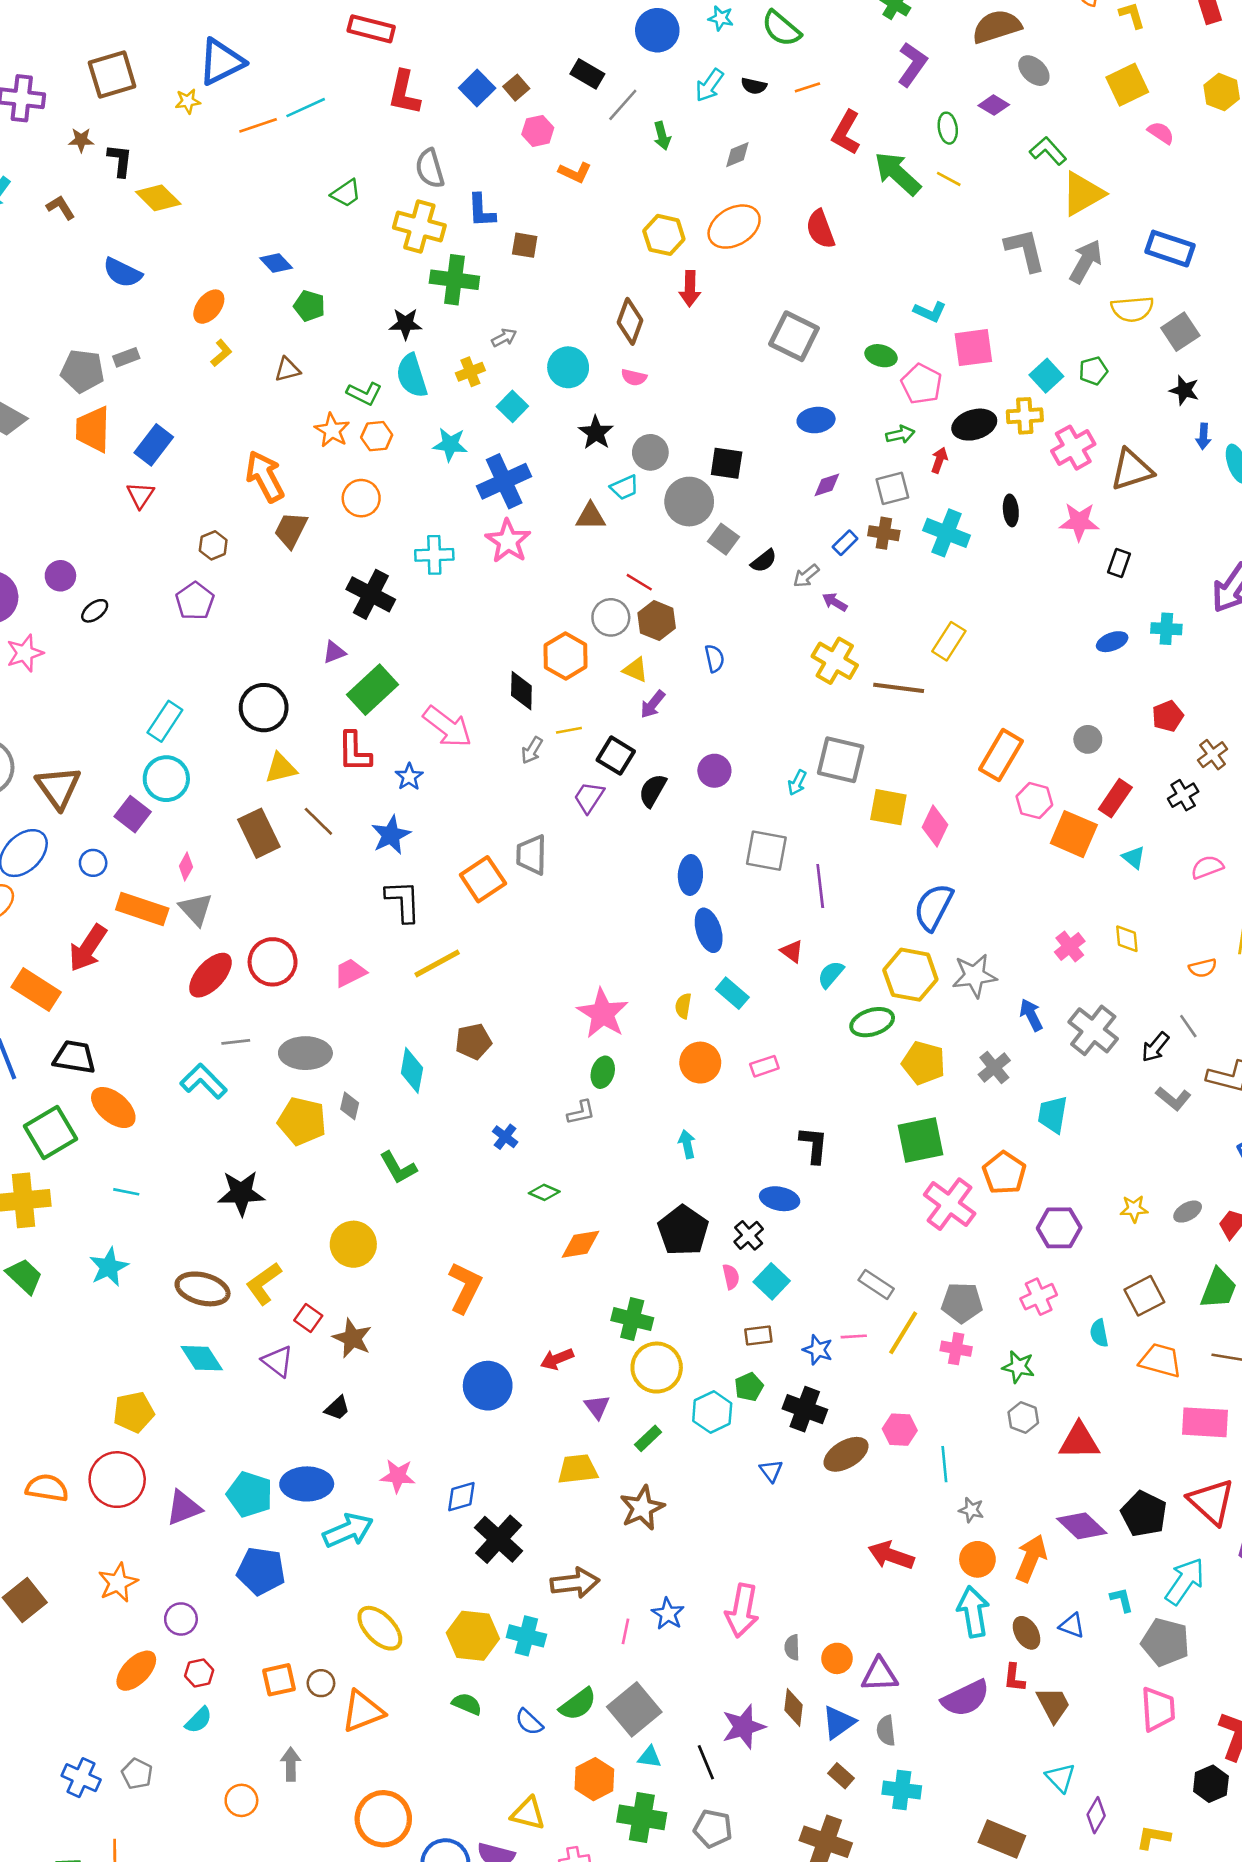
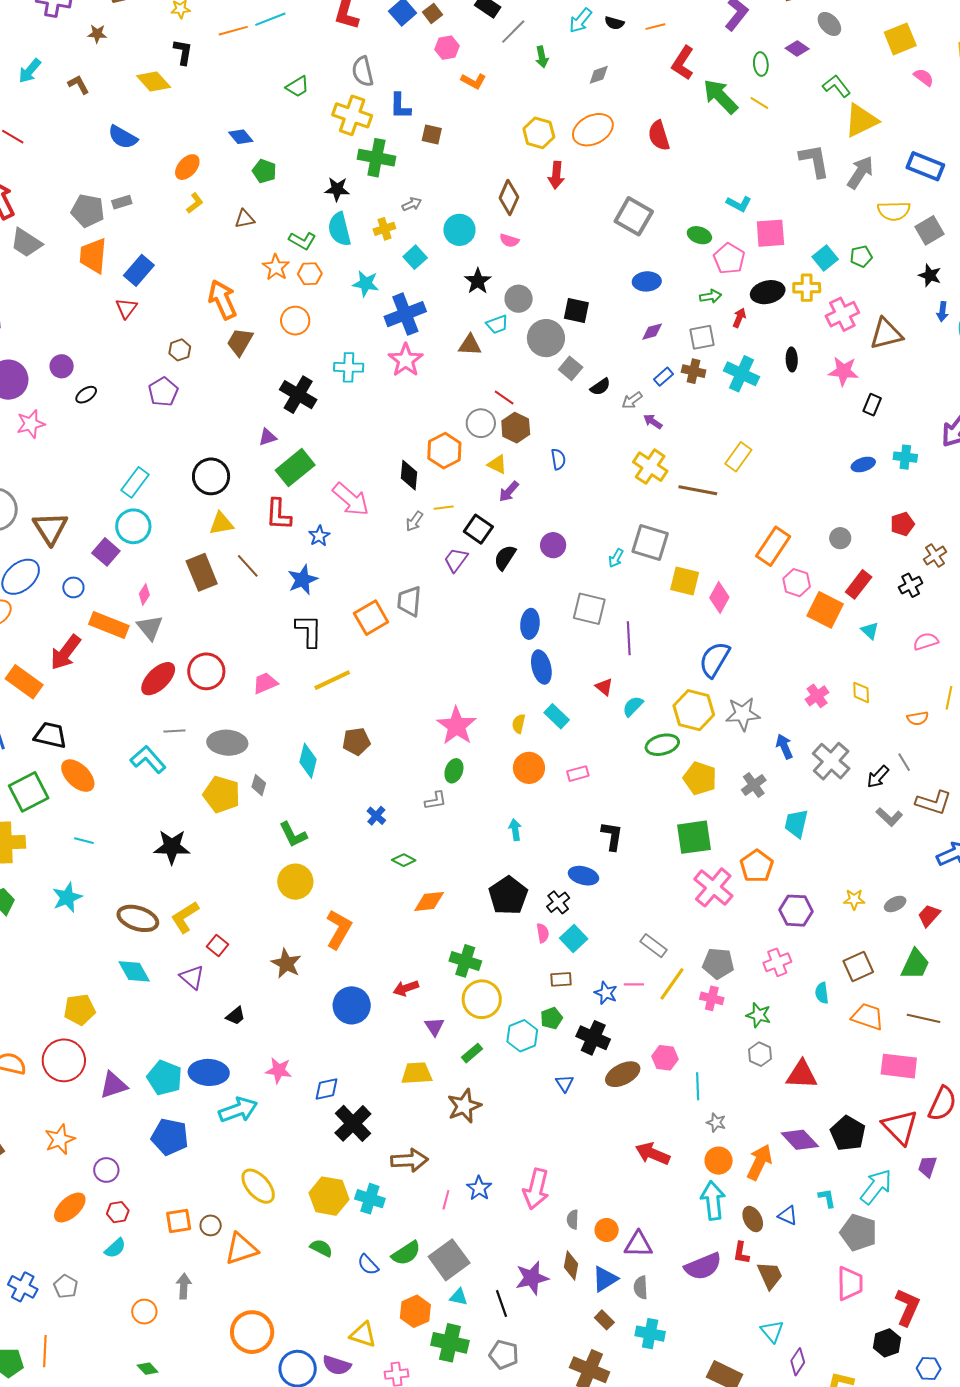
black L-shape: (120, 160) -> (183, 52), moved
yellow circle: (353, 1244) -> (295, 882), moved
brown star: (352, 1338) -> (286, 963), moved

